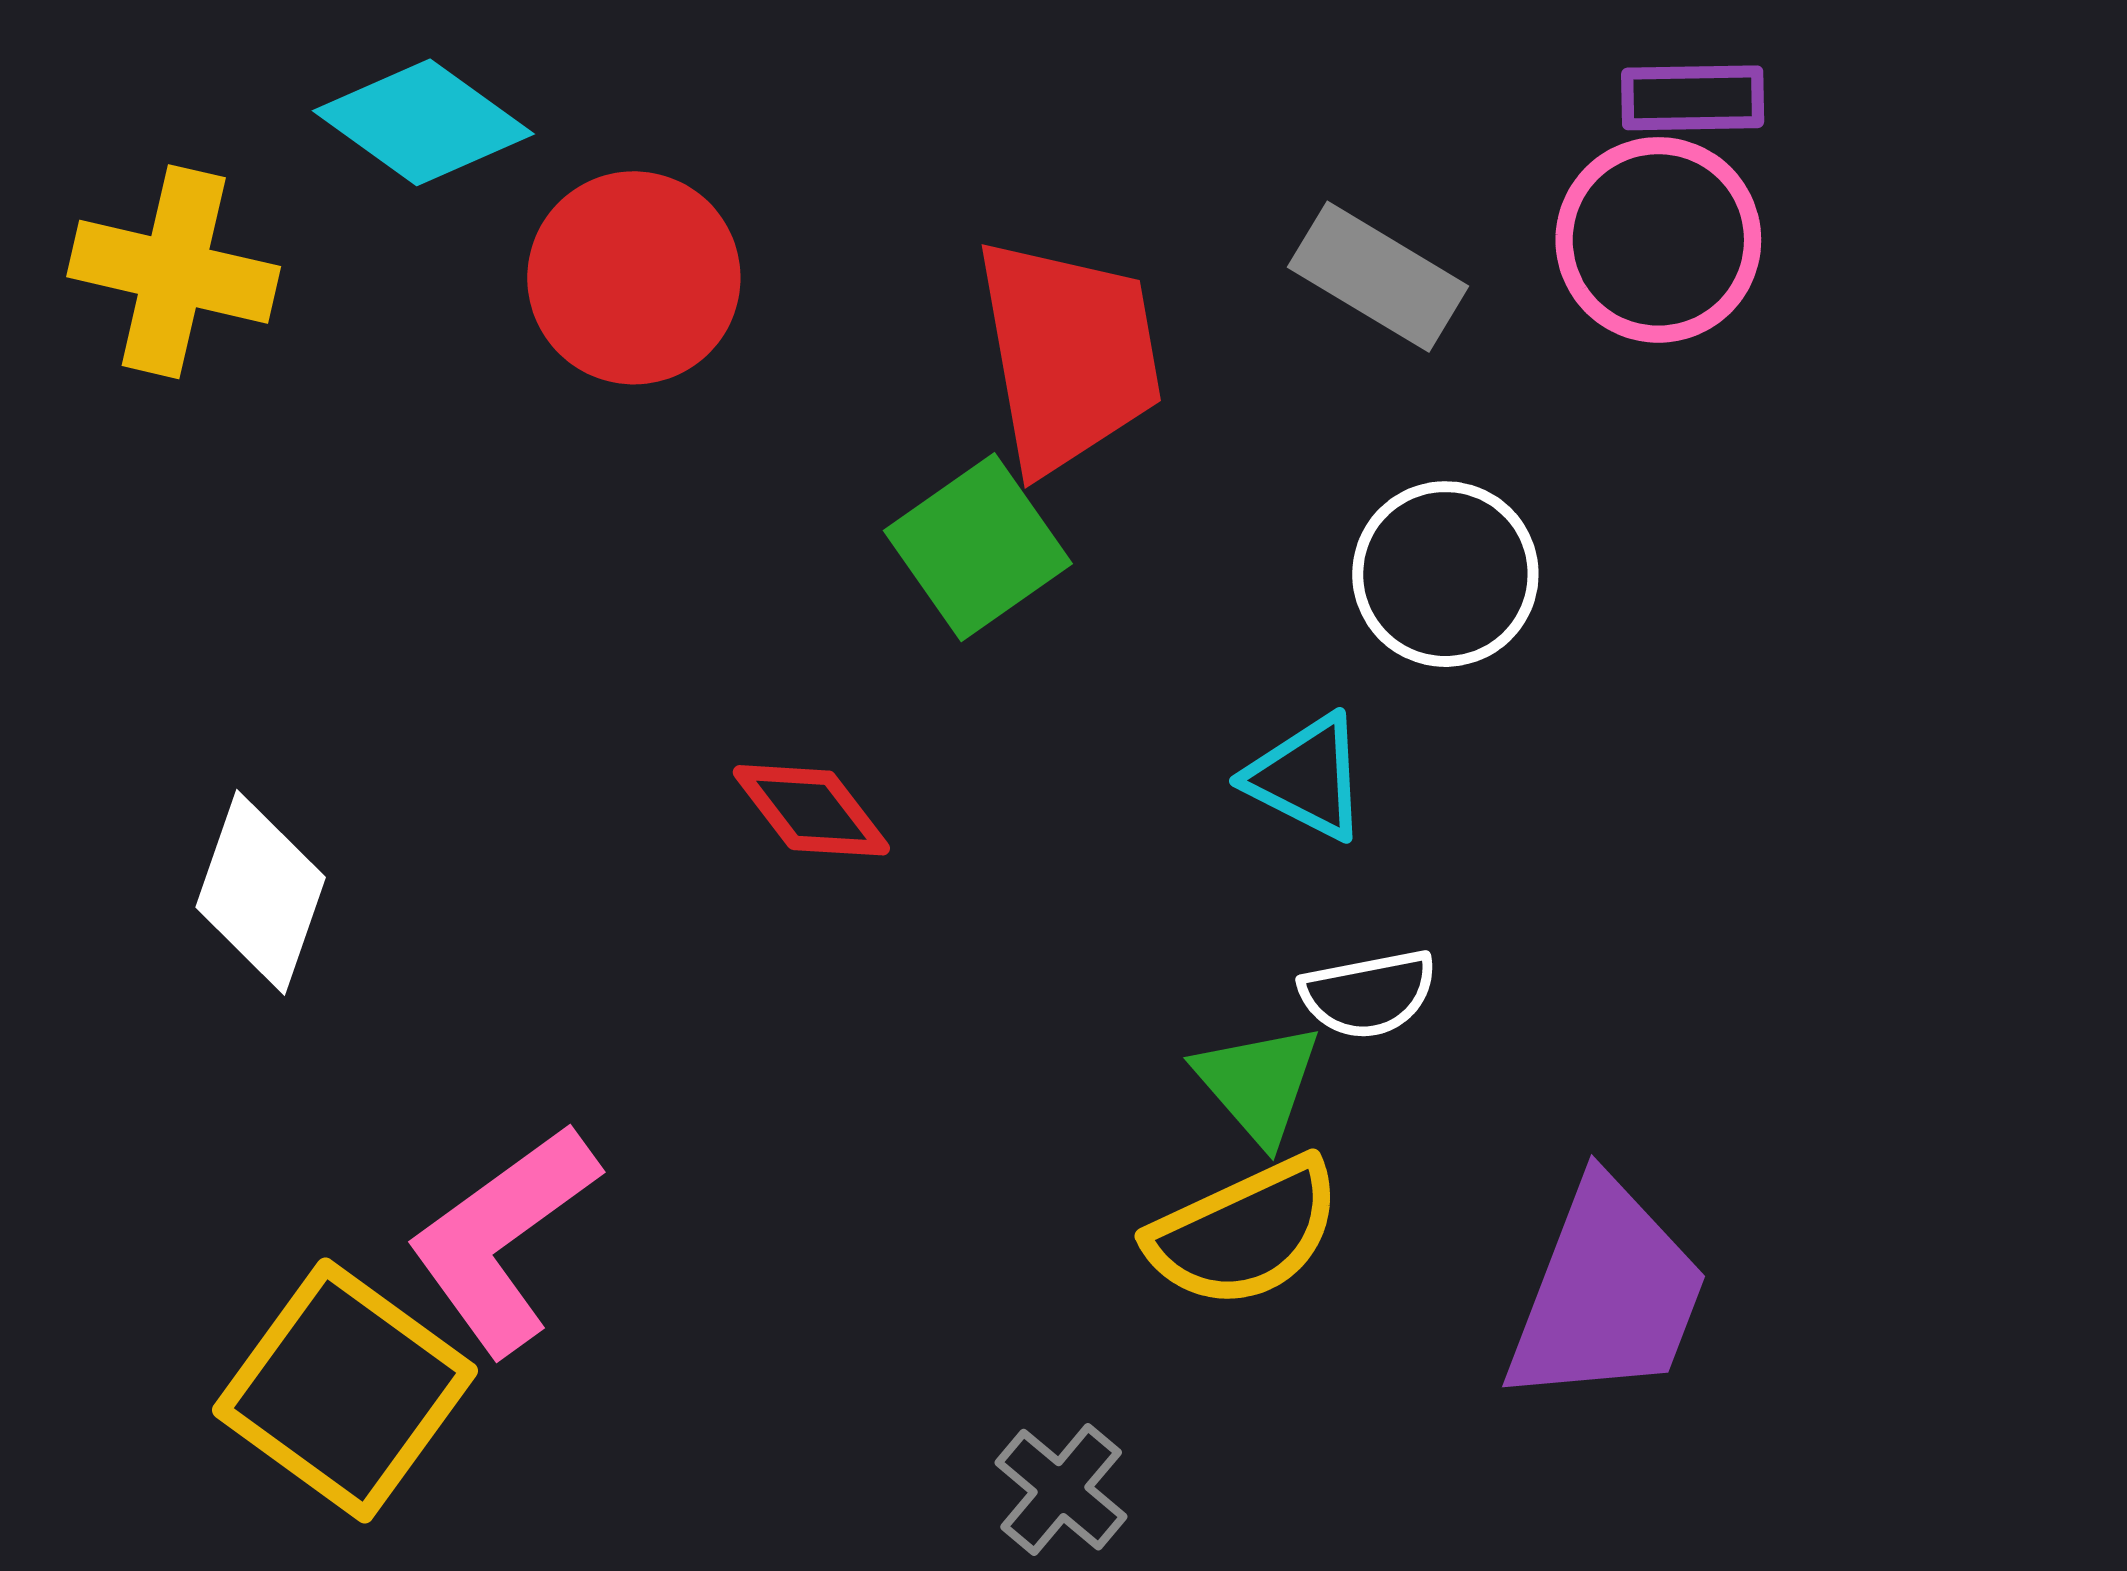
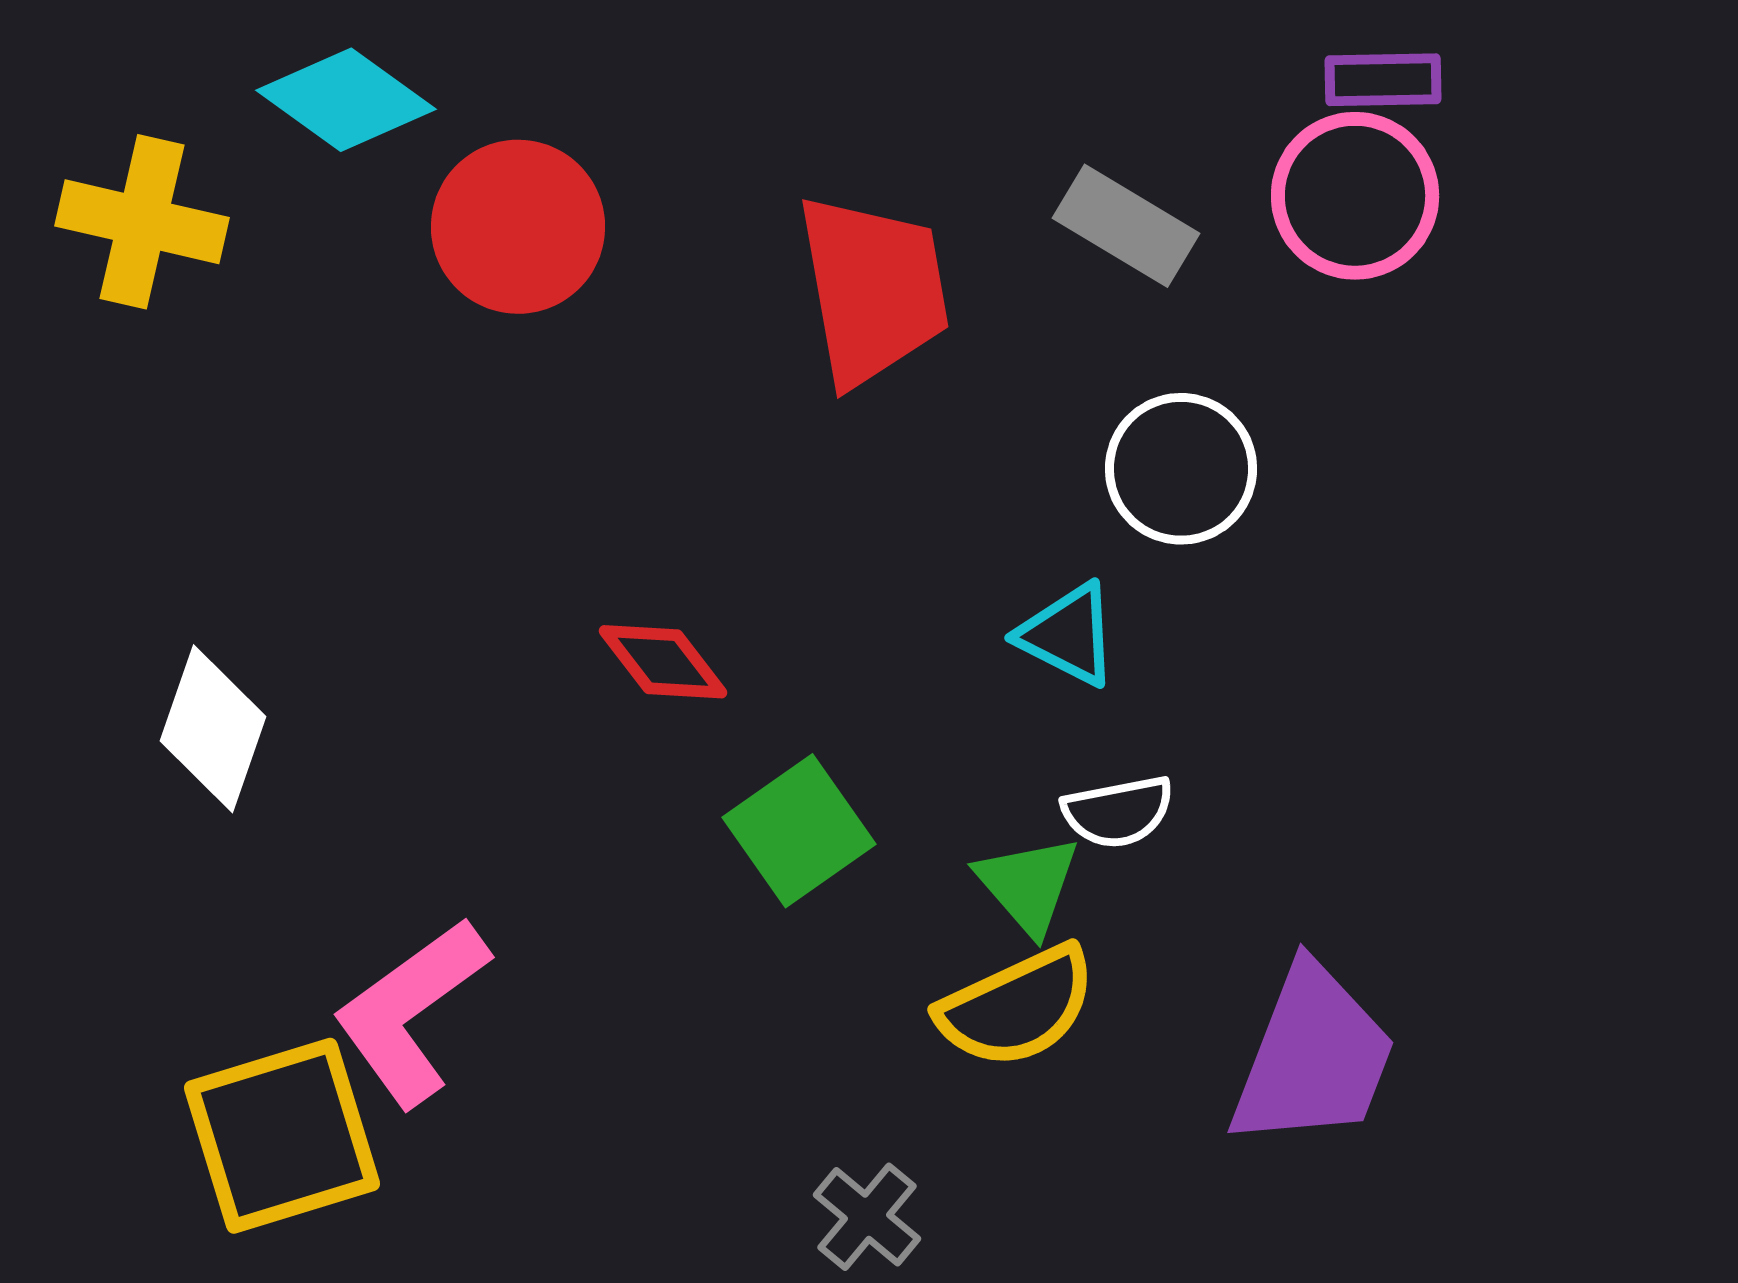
green square: (978, 547) -> (799, 831), moved
yellow square: (345, 1390) -> (282, 1136), turned 37

